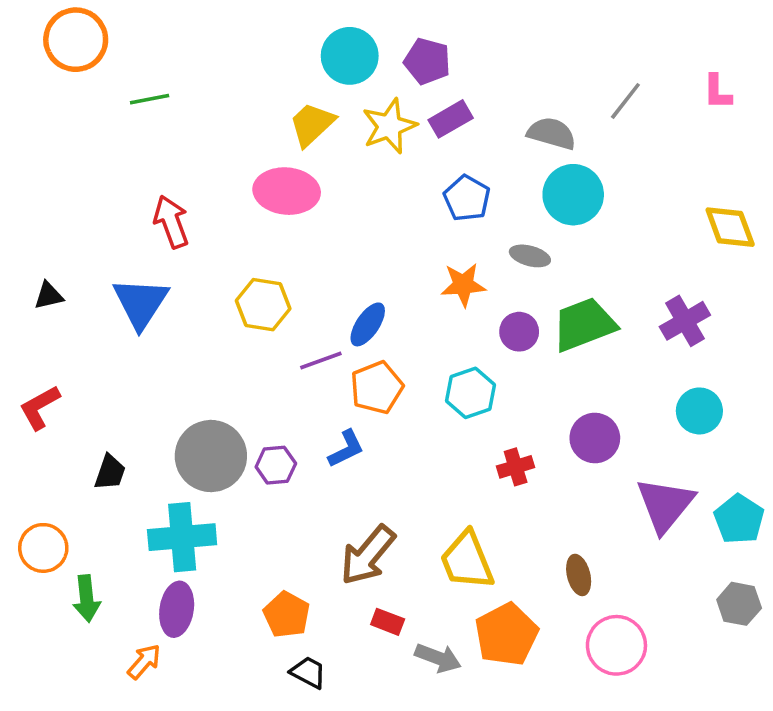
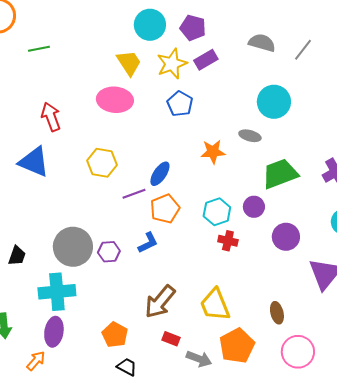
yellow trapezoid: (312, 124) -> (129, 63), turned 100
gray semicircle: (552, 133) -> (262, 43), moved
blue pentagon: (467, 198) -> (180, 104), moved
blue triangle: (141, 303) -> (34, 162), turned -40
purple circle: (519, 332) -> (254, 207), moved
red cross: (516, 467) -> (228, 241), moved, turned 30

